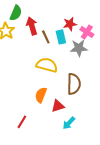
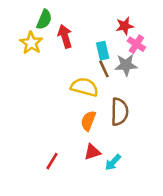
red star: (70, 24) -> (125, 26), moved
brown line: (46, 37) -> (104, 69), moved
orange semicircle: (41, 95) -> (88, 121), moved
red triangle: (58, 106) -> (92, 152), moved

